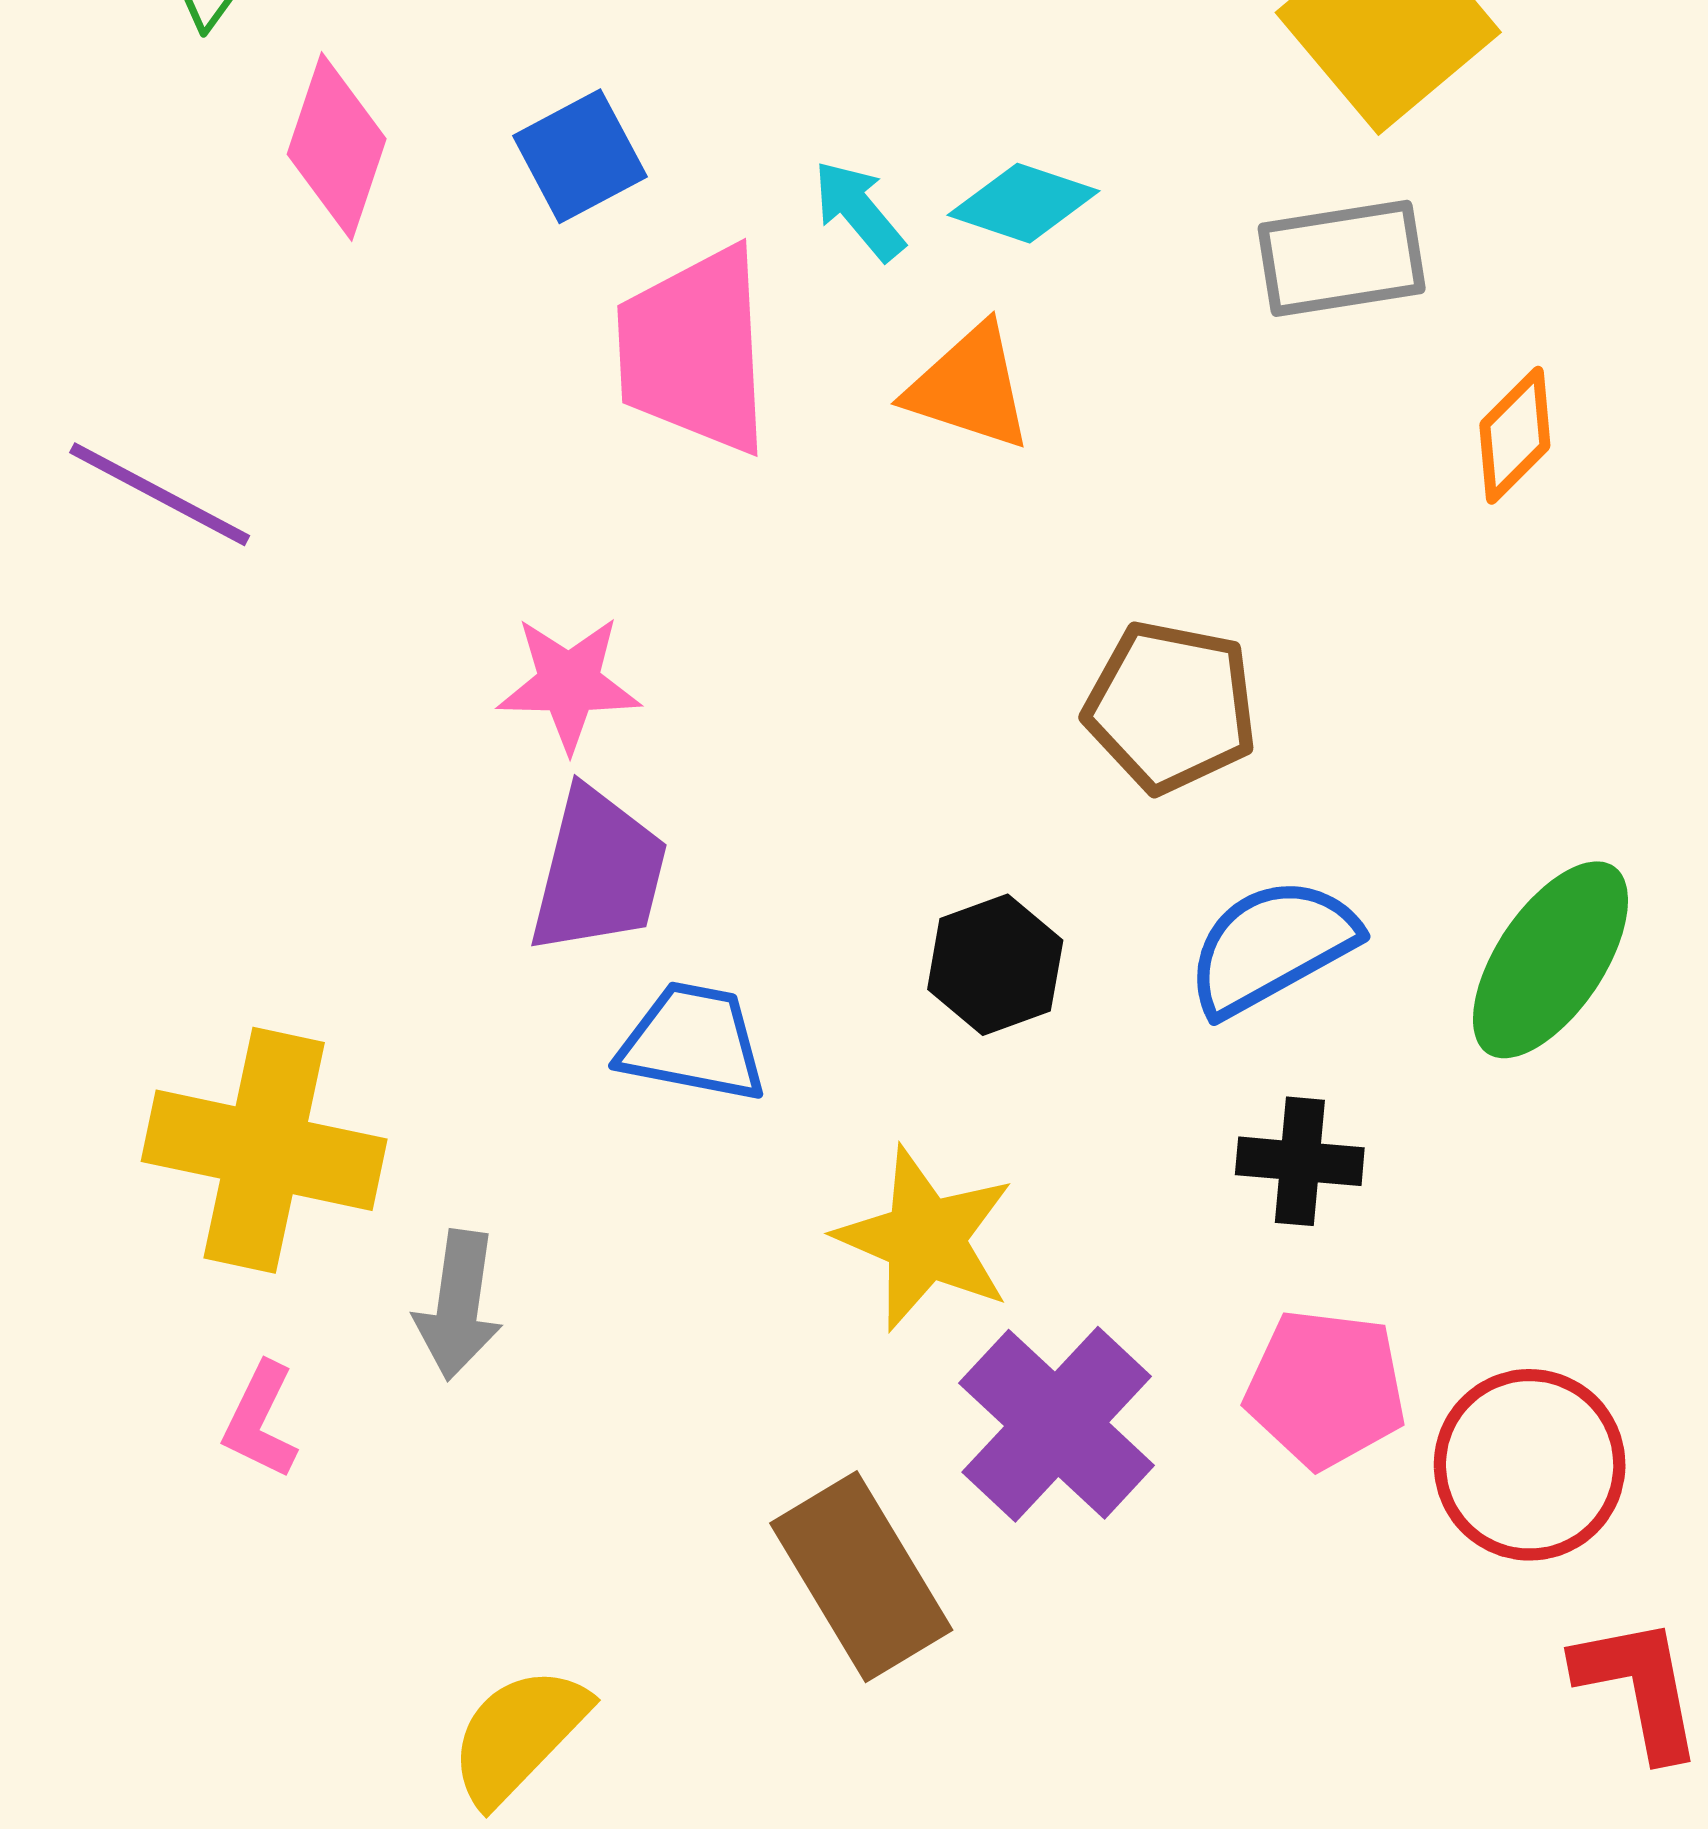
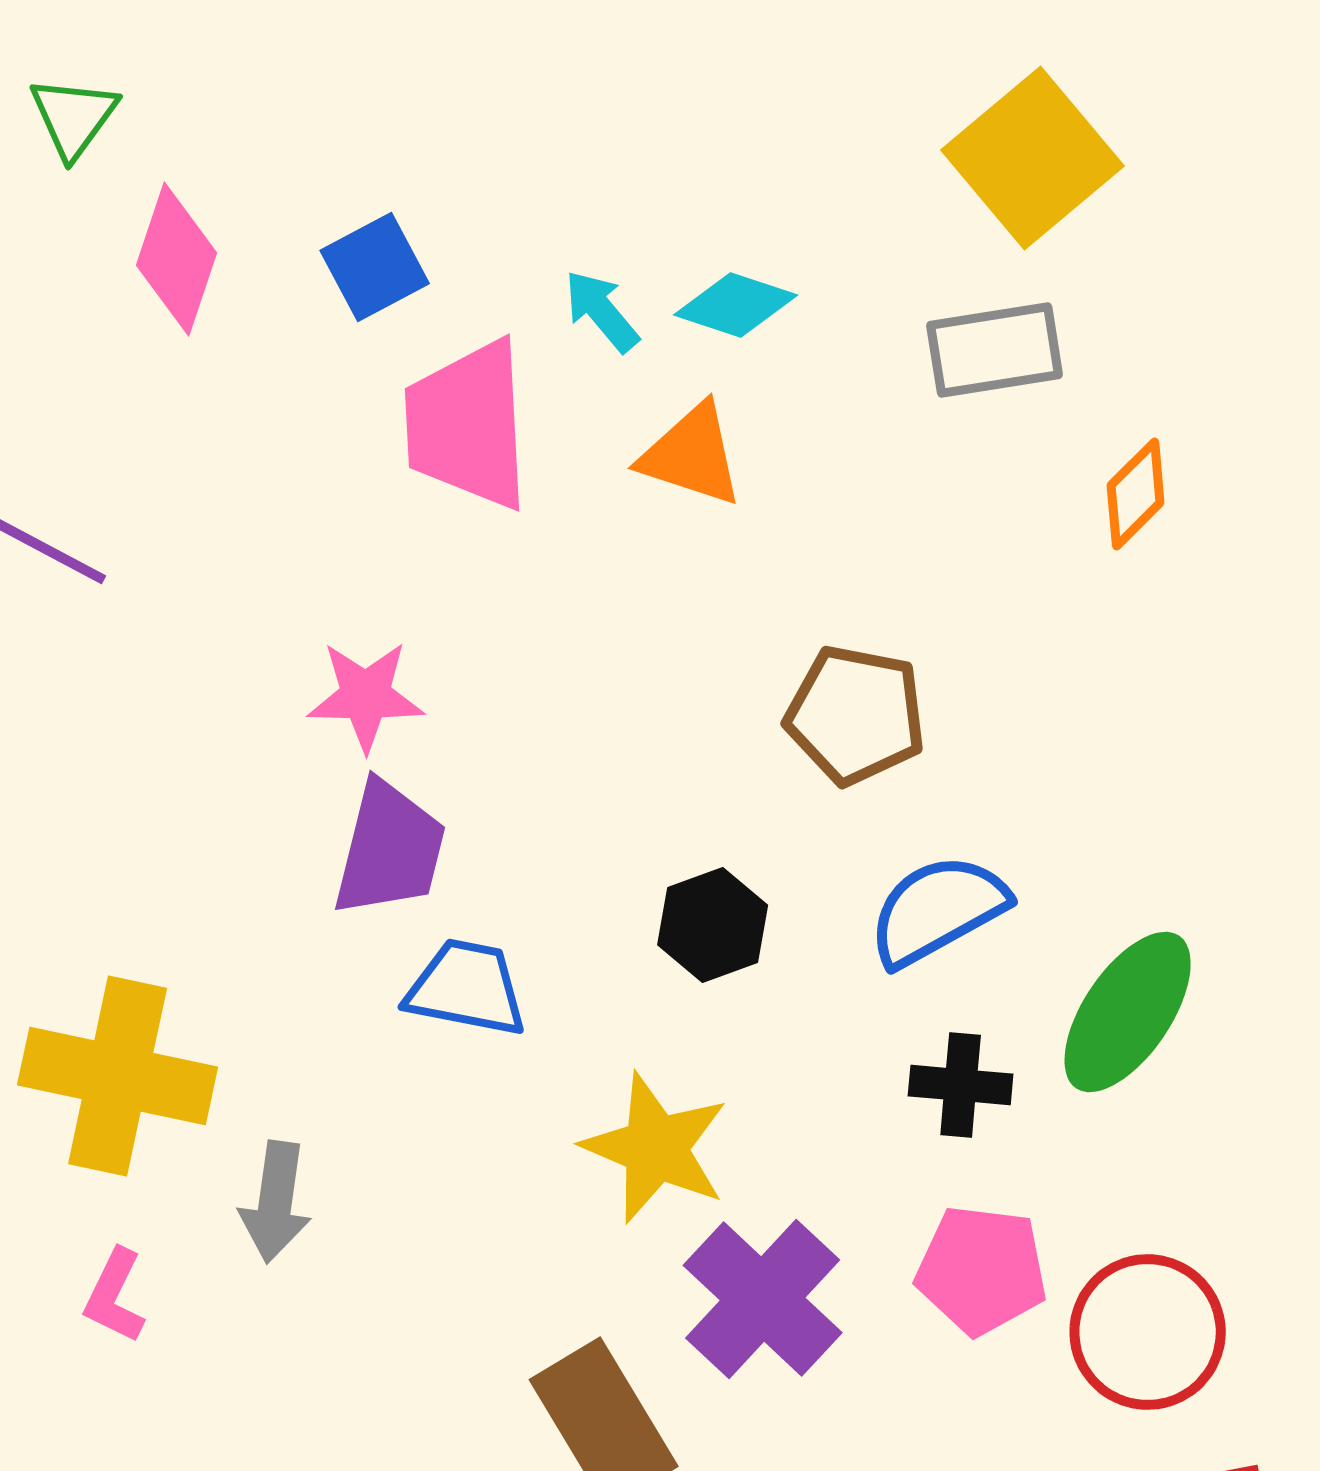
green ellipse: (1550, 960) -> (1128, 1012), moved

